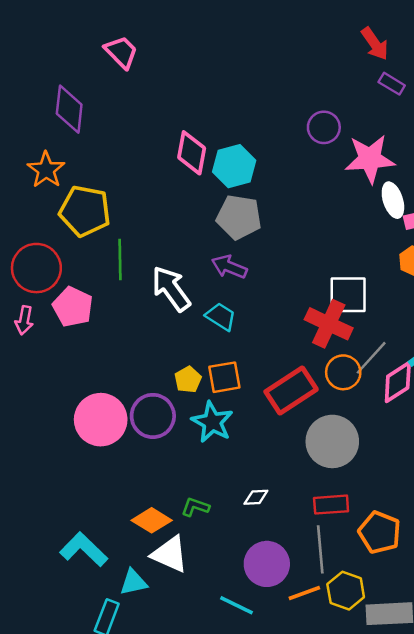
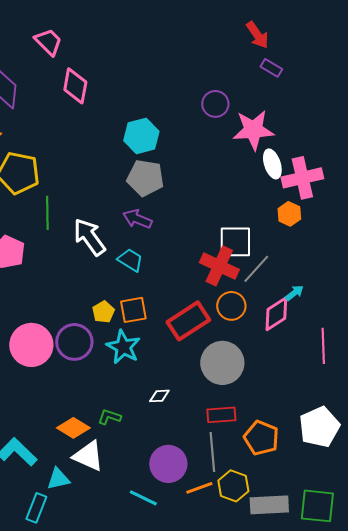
pink diamond: (192, 153) -> (75, 86), moved
gray line: (371, 358) -> (256, 269), moved
white diamond: (256, 497) -> (159, 396), moved

